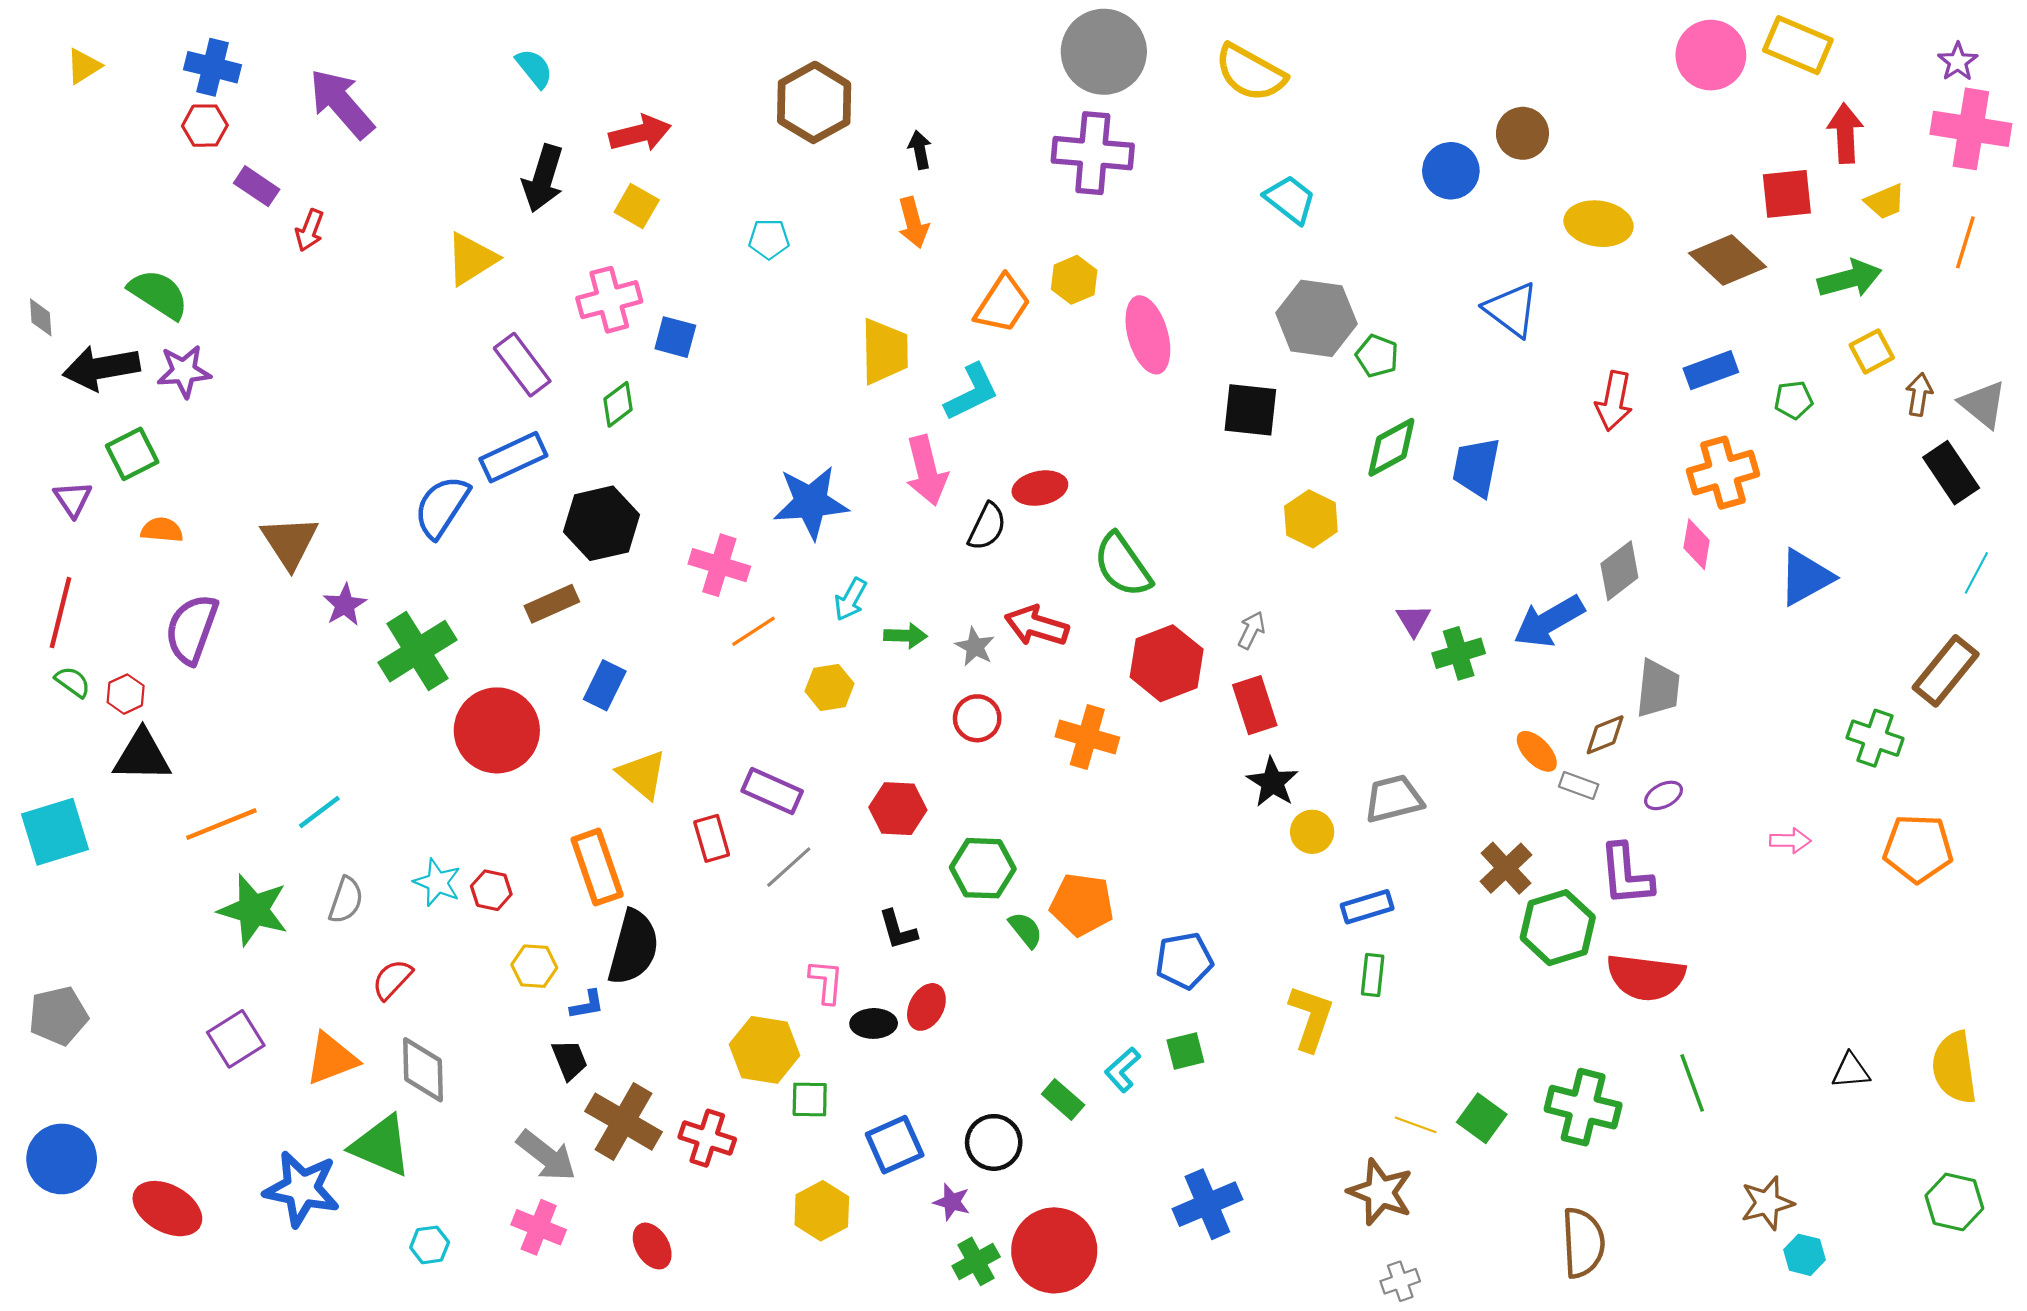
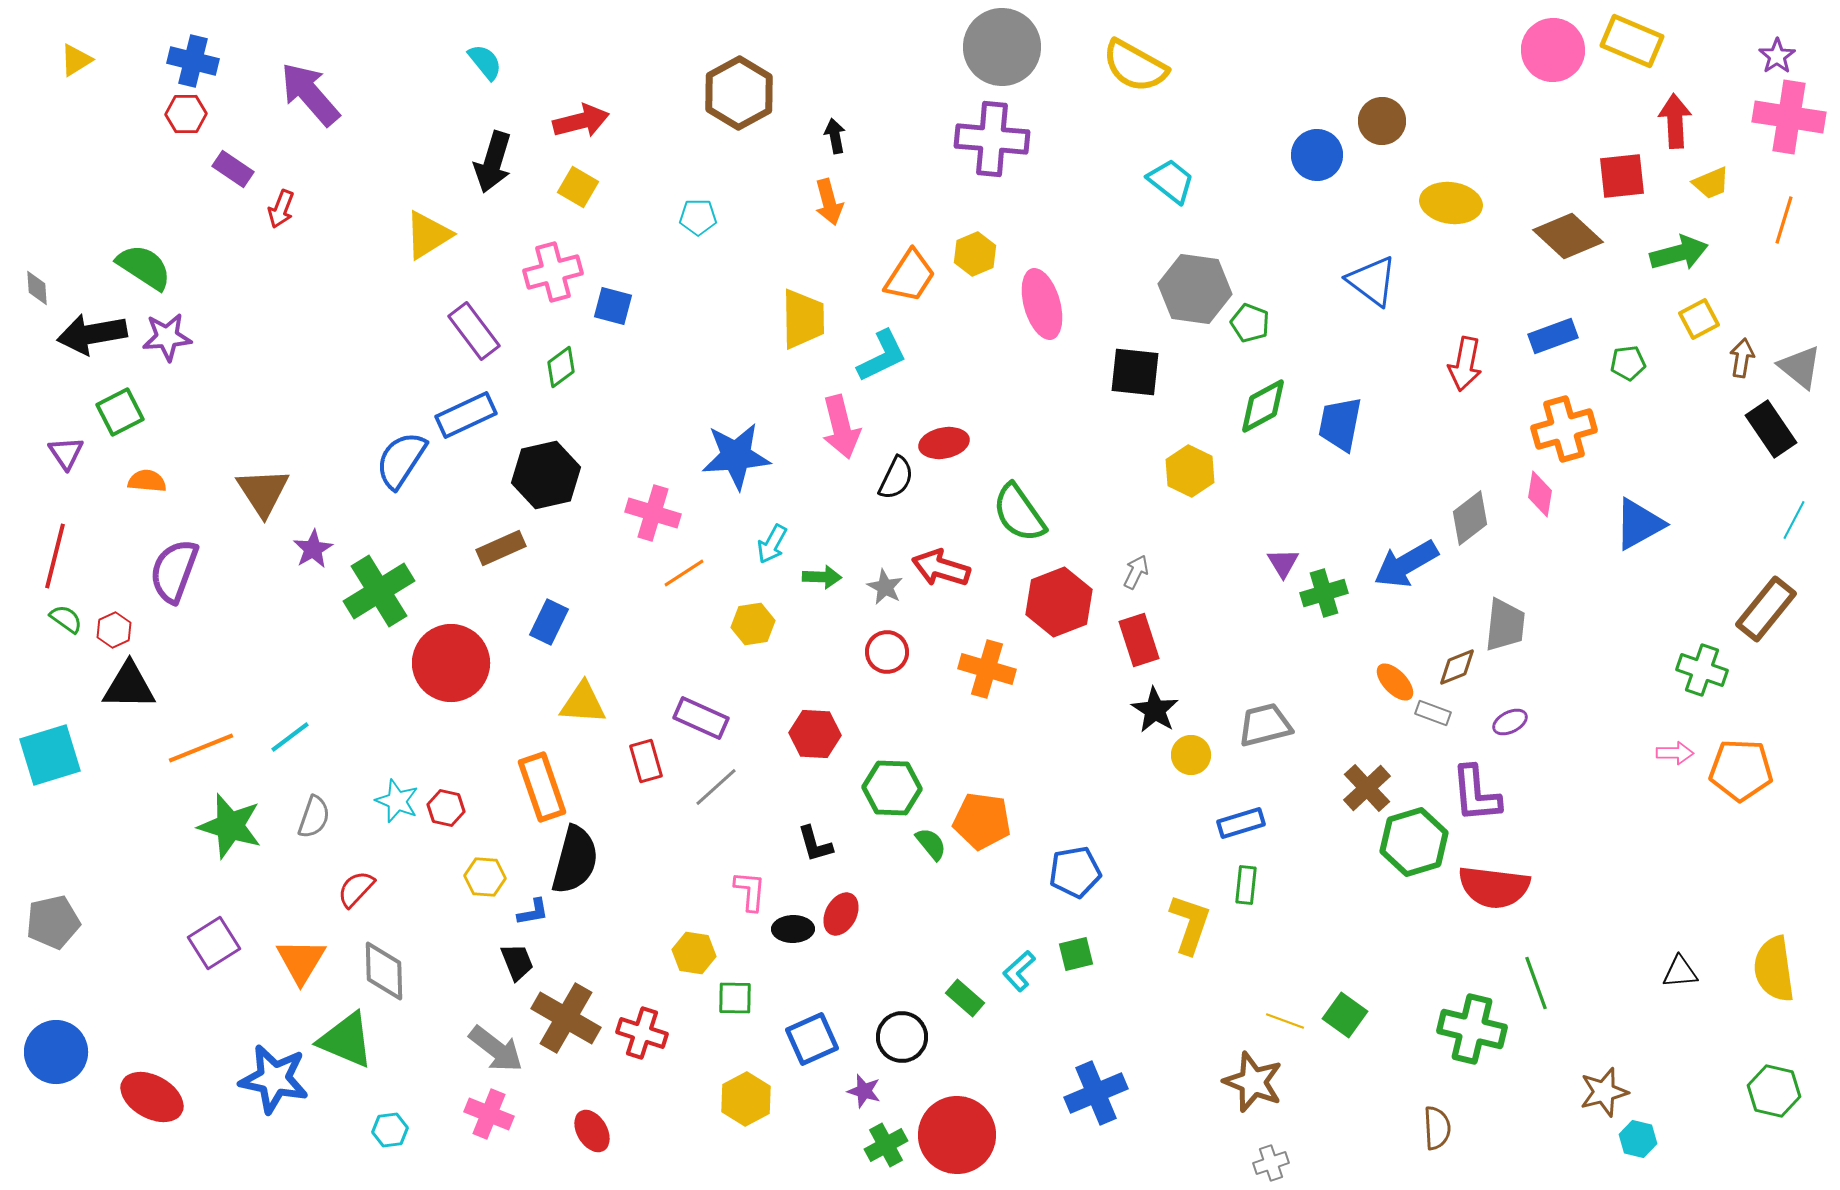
yellow triangle: (642, 774) -> (583, 703), turned -36
pink arrow: (1790, 841) -> (1675, 753), moved
yellow hexagon: (765, 1050) -> (694, 953), size x0.7
orange triangle: (332, 1059) -> (301, 961), turned -38
green cross: (1583, 1107) -> (1472, 1029), moved
brown semicircle: (1583, 1243) -> (1437, 1128), size x0.7

